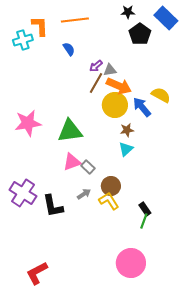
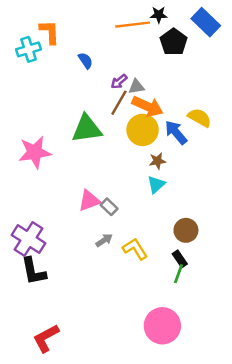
orange line: (75, 20) -> (133, 25), moved
green triangle: (70, 131) -> (87, 129), moved
brown circle: (111, 186) -> (186, 230), moved
black L-shape: (53, 206) -> (33, 271), moved

